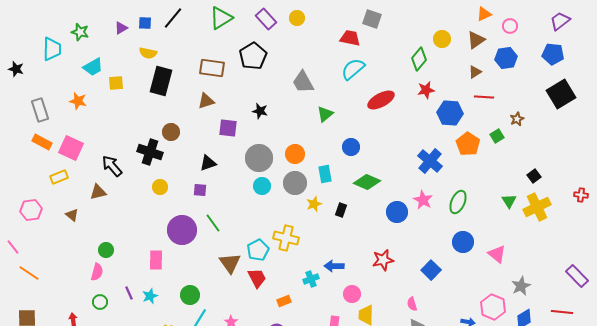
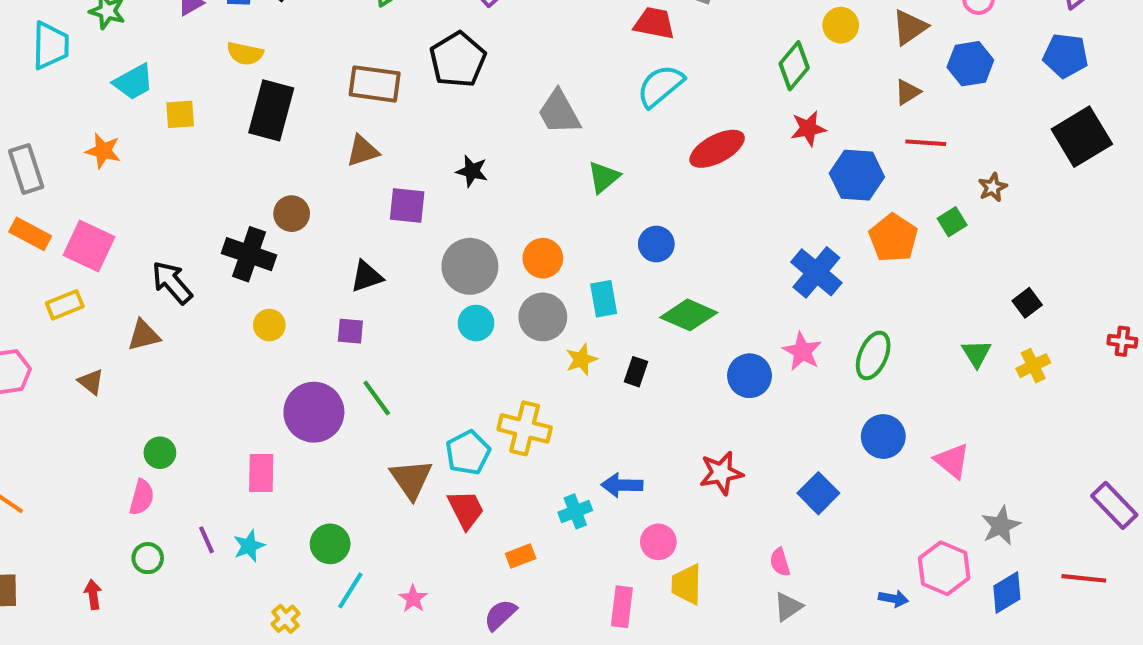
yellow cross: (537, 207) -> (1033, 366), size x0.6

